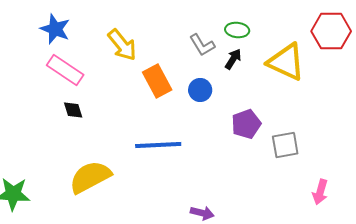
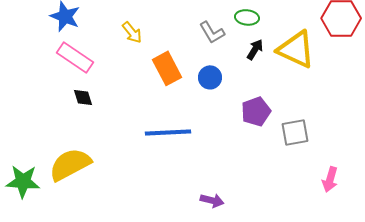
yellow arrow: (122, 45) -> (132, 32), size x0.7
black arrow: (233, 59) -> (255, 49), moved
yellow semicircle: (90, 177) -> (70, 164), moved

